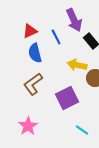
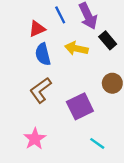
blue line: (56, 37) -> (60, 15), moved
yellow arrow: (77, 65) -> (76, 48), moved

